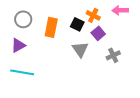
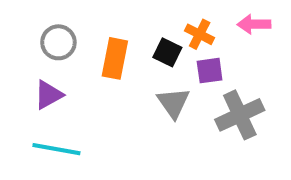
purple square: (98, 33) -> (210, 71), turned 32
gray cross: (113, 55) -> (240, 115), size x1.6

